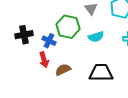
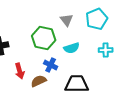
blue cross: (49, 41) -> (51, 65), moved

